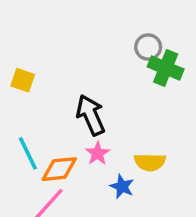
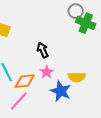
black arrow: (91, 115) -> (43, 50), size x0.7
blue star: (122, 186) -> (61, 91), size x1.5

